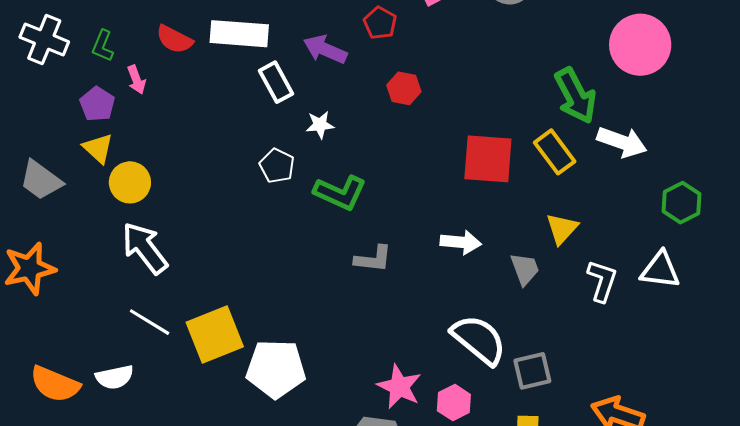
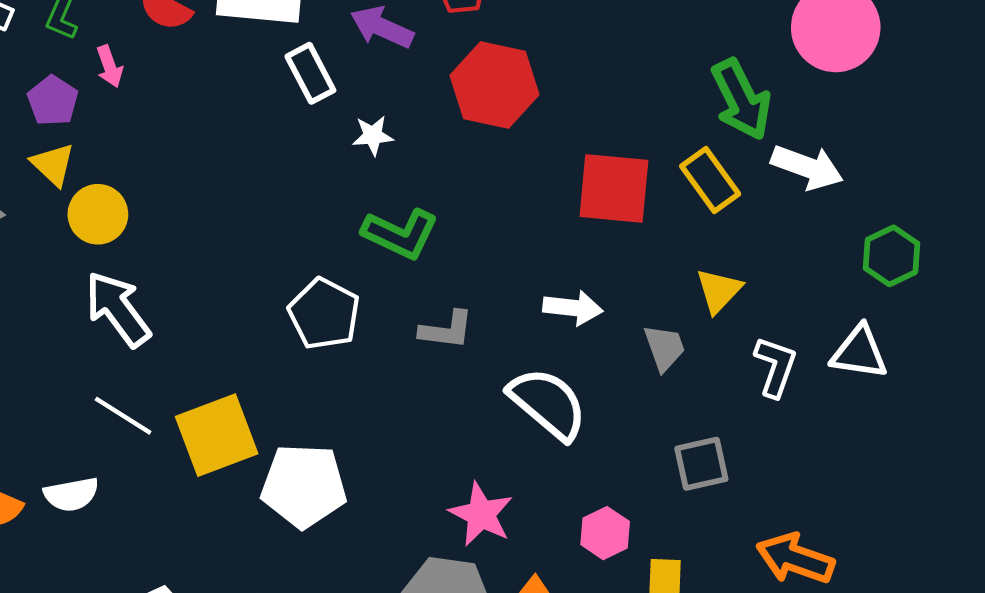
red hexagon: (404, 88) -> (494, 85), size x1.8
white pentagon: (277, 166) -> (324, 314), moved, size x1.4
white semicircle: (479, 340) -> (548, 404), moved
gray square: (532, 371) -> (701, 464), moved
pink hexagon: (454, 403) -> (605, 533), moved

